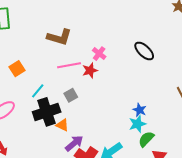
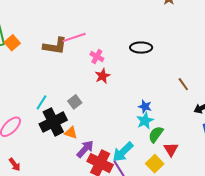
black ellipse: (144, 51) -> (141, 48), turned -35
pink line: (69, 65) -> (74, 37), moved
orange square: (17, 69) -> (12, 43), moved
red star: (90, 70) -> (103, 76), moved

